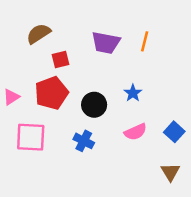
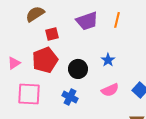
purple trapezoid: (106, 43) -> (87, 21), turned -30

